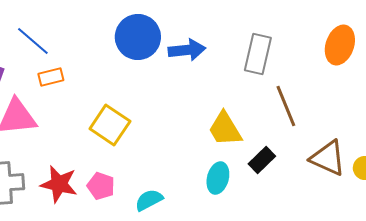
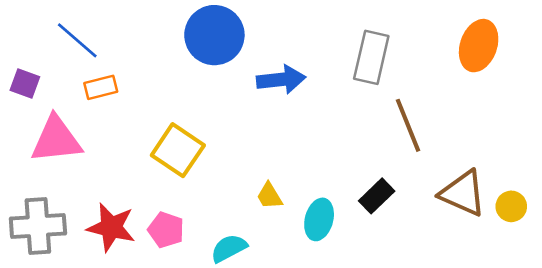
blue arrow: (187, 50) -> (281, 80), moved
yellow trapezoid: (225, 129) -> (269, 196), moved, size x0.6

